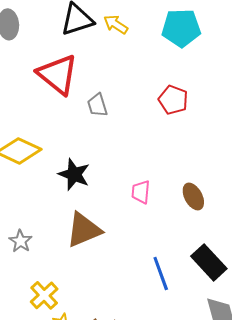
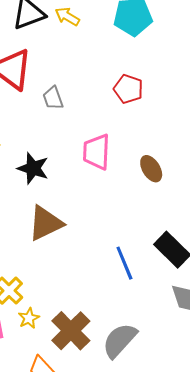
pink trapezoid: (141, 192) -> (96, 152), moved, size x1.5
brown ellipse: (193, 197) -> (151, 169), moved

